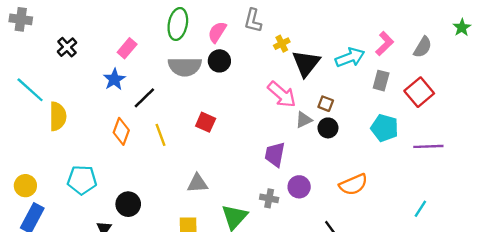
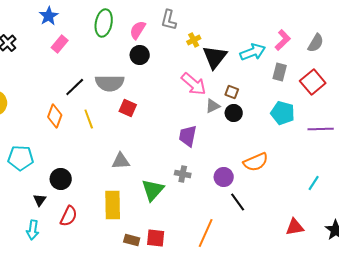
gray semicircle: (185, 67) -> (110, 83), moved
blue star: (114, 79) -> (49, 16), moved
purple circle: (299, 187) -> (224, 177), moved

